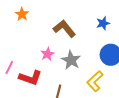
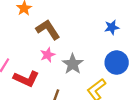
brown L-shape: (64, 29) -> (48, 30), moved

